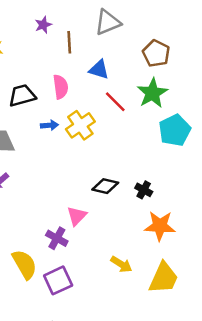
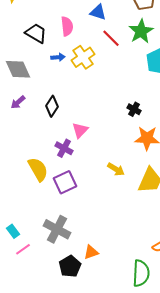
black trapezoid: (22, 96) -> (36, 33), turned 45
black diamond: (105, 186) -> (52, 106), moved, turned -70

